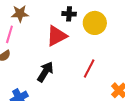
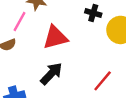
red triangle: (57, 36) -> (55, 37), moved

